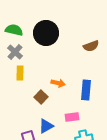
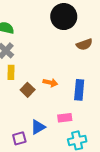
black circle: (46, 33) -> (64, 17), moved
brown square: (41, 97) -> (28, 90), moved

